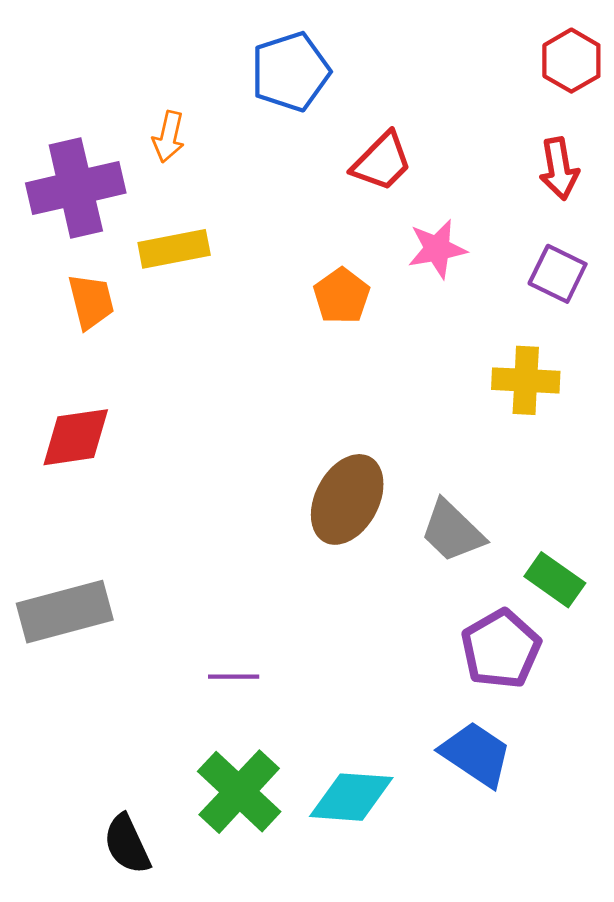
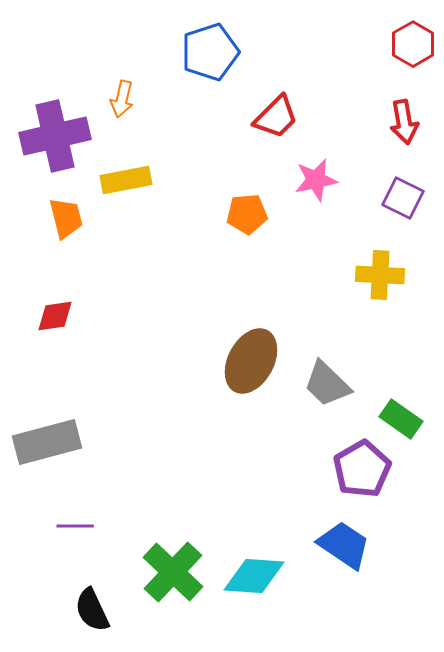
orange pentagon: (342, 296) -> (247, 214), turned 30
red diamond: (76, 437) -> (55, 316), size x0.7
purple line: (234, 677) -> (75, 526), moved

